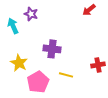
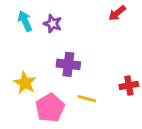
purple star: (31, 14) -> (53, 24), moved
cyan arrow: (13, 26) -> (25, 21), moved

